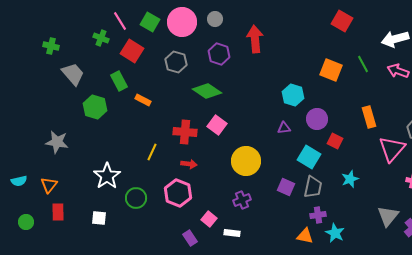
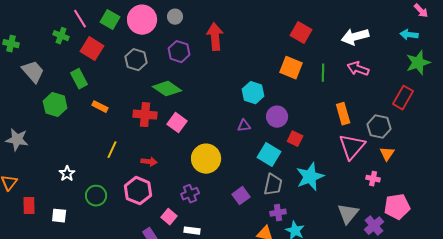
red square: (342, 21) -> (301, 33), moved
green line: (363, 64) -> (323, 73), moved, turned 30
orange rectangle: (143, 100) -> (100, 107), moved
orange rectangle: (369, 117) -> (343, 114), moved
red cross: (185, 132) -> (145, 115), moved
white star: (107, 176) -> (67, 174), size x0.6
cyan star: (350, 179) -> (310, 177), size x1.6
purple square: (286, 187) -> (241, 196), moved, turned 30
purple cross: (242, 200) -> (190, 194), moved
red rectangle: (58, 212) -> (29, 206), moved

